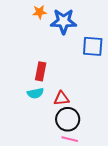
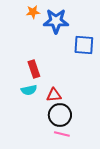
red rectangle: (41, 71) -> (34, 69), turned -30

